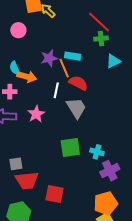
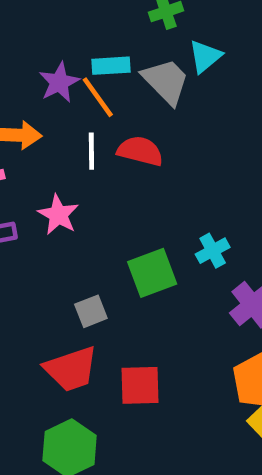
red semicircle: (78, 83) -> (140, 151), moved
gray trapezoid: (76, 108) -> (166, 81), moved
cyan cross: (97, 152) -> (213, 251), moved, turned -32
gray square: (16, 164) -> (91, 311), moved

